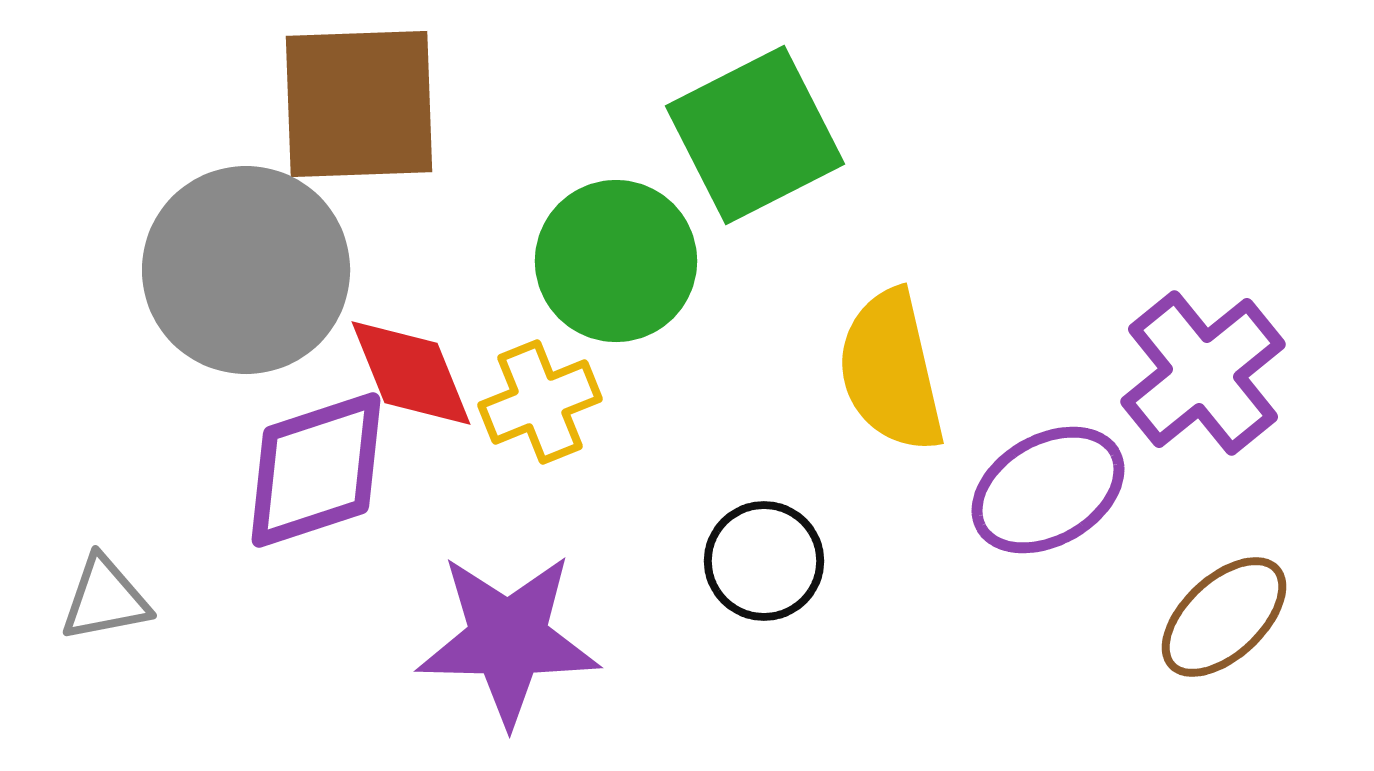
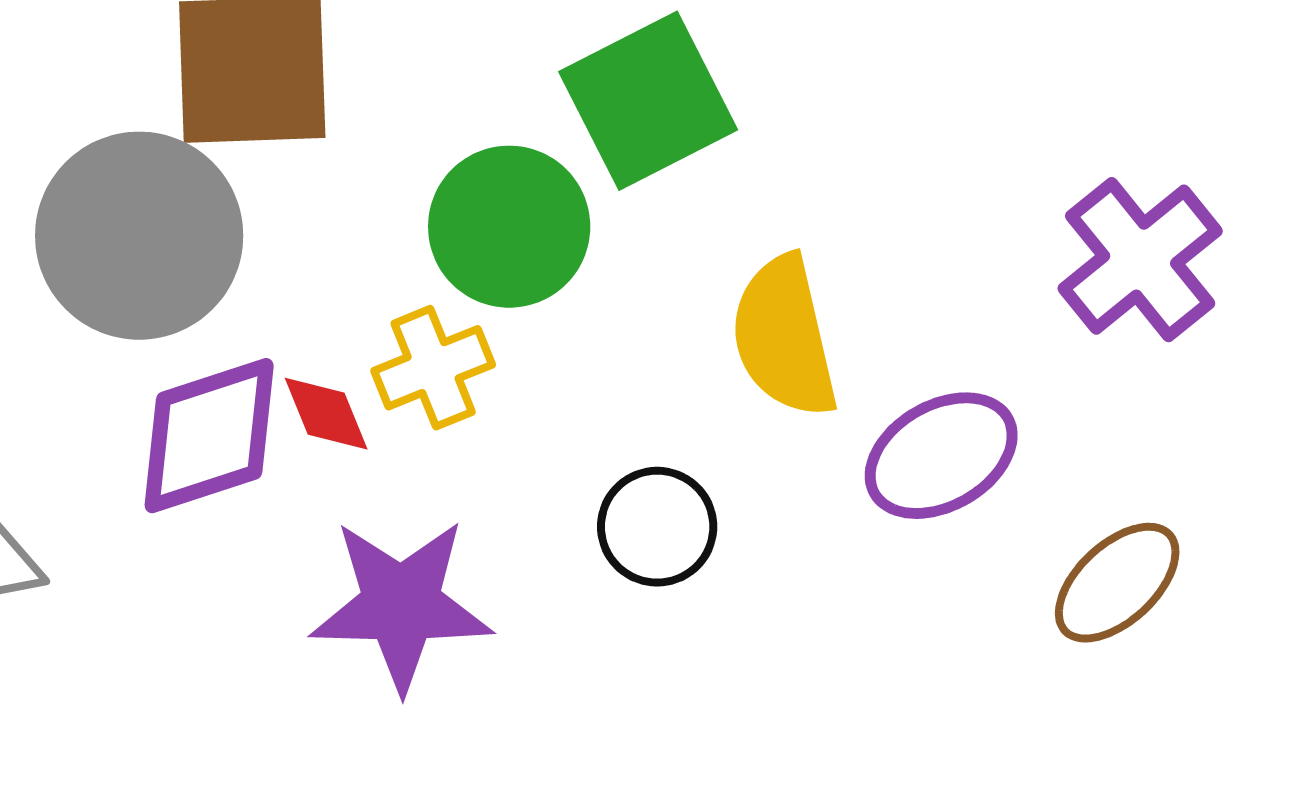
red diamond: (411, 373) -> (326, 414), moved, size x0.7
purple cross: (1203, 373) -> (1140, 260), moved

